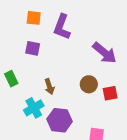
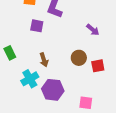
purple square: (33, 48) -> (37, 26), moved
purple arrow: (105, 53) -> (93, 30), size x0.6

